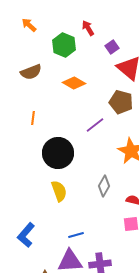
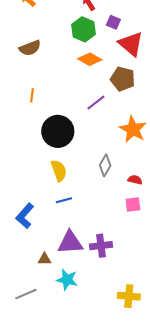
green hexagon: (64, 45) -> (84, 29), moved
purple square: (112, 47) -> (113, 22), turned -32
orange diamond: (74, 83) -> (90, 59), moved
blue line: (76, 235) -> (64, 200), moved

